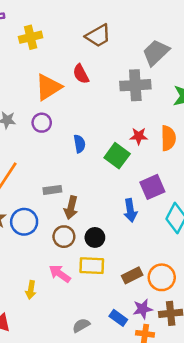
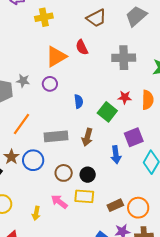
gray trapezoid: (156, 53) -> (136, 16), moved
gray rectangle: (52, 190) -> (56, 136), size x1.6
brown arrow: (71, 208) -> (87, 137), moved

